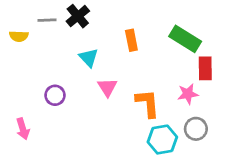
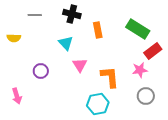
black cross: (78, 16) -> (72, 14), moved, turned -36
yellow semicircle: (19, 36) -> (14, 38), moved
red rectangle: (205, 68) -> (153, 51), turned 54
cyan hexagon: (162, 140) -> (98, 104), moved

